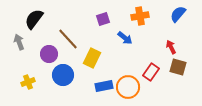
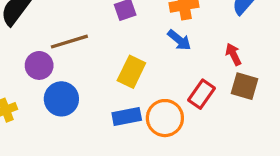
blue arrow: (125, 38) -> (179, 40), moved
brown line: (68, 39) -> (69, 42), turned -65
yellow rectangle: (92, 58) -> (131, 72), moved

